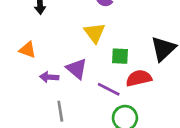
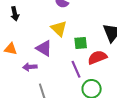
purple triangle: (77, 69) -> (44, 48), moved
purple line: (109, 89) -> (76, 69), turned 48

